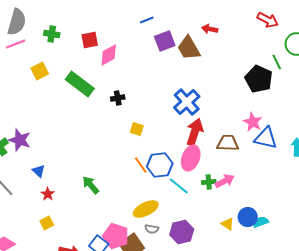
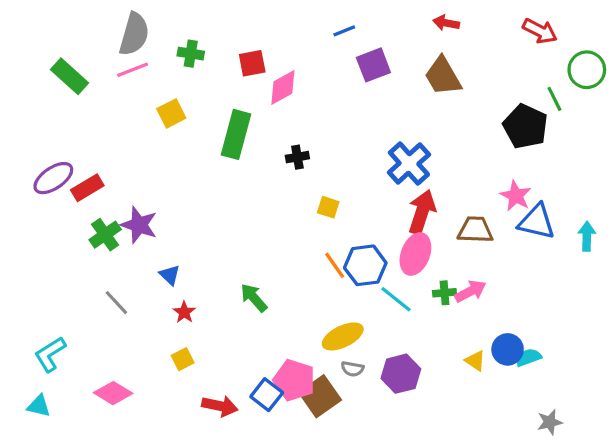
red arrow: (210, 29) -> (446, 23), moved
brown trapezoid: (189, 48) -> (443, 76), moved
green rectangle: (80, 84) -> (236, 134), turned 68

